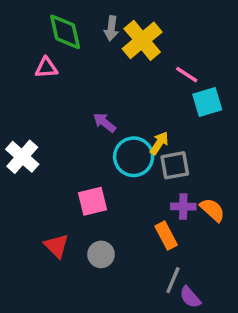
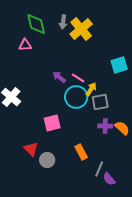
pink line: (187, 75) -> (78, 78), moved
orange rectangle: (166, 236) -> (81, 152), moved
gray circle: (101, 254) -> (47, 160), moved

